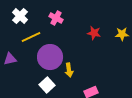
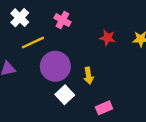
yellow arrow: (69, 70) -> (89, 76), moved
white square: (47, 85) -> (65, 95), moved

